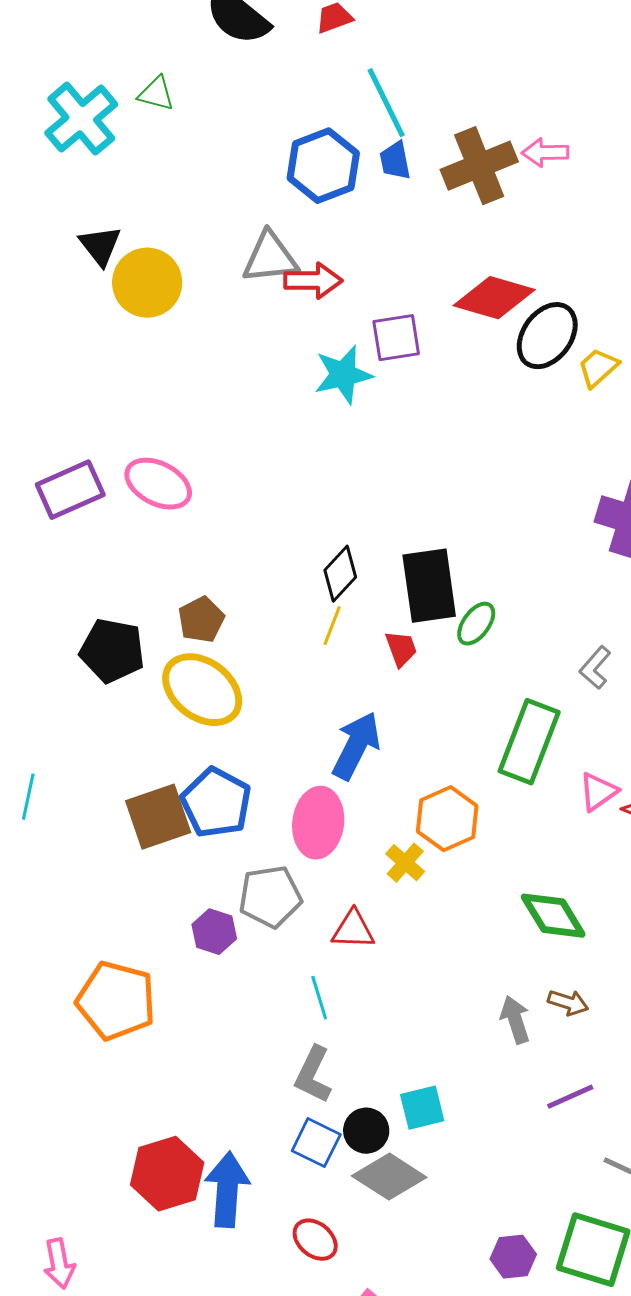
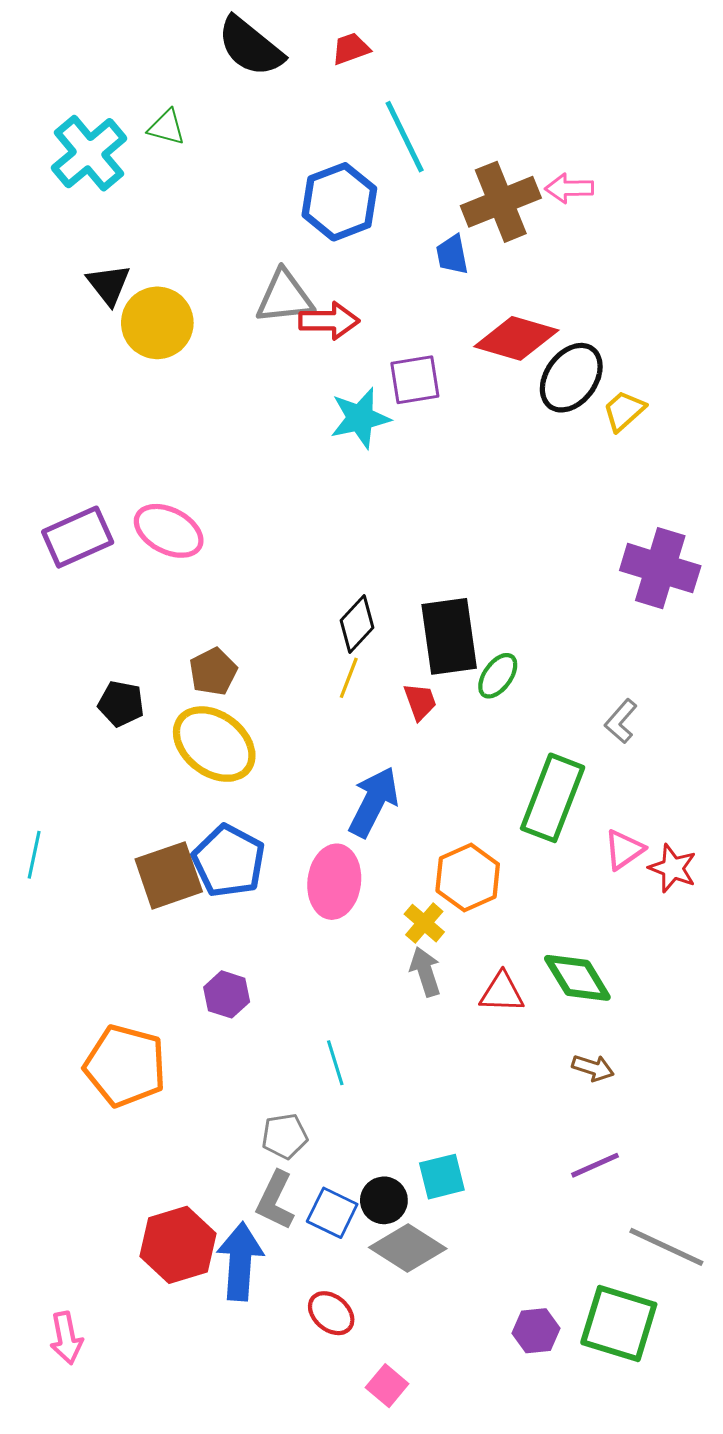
blue trapezoid: (395, 161) -> (452, 255), moved
black pentagon: (112, 651) -> (121, 704), size x0.7
gray pentagon: (270, 897) -> (285, 1136), moved, size x0.7
red triangle: (353, 930) -> (502, 992), moved
gray arrow: (515, 1020) -> (425, 972), moved
gray L-shape: (313, 1075) -> (275, 1200), moved

